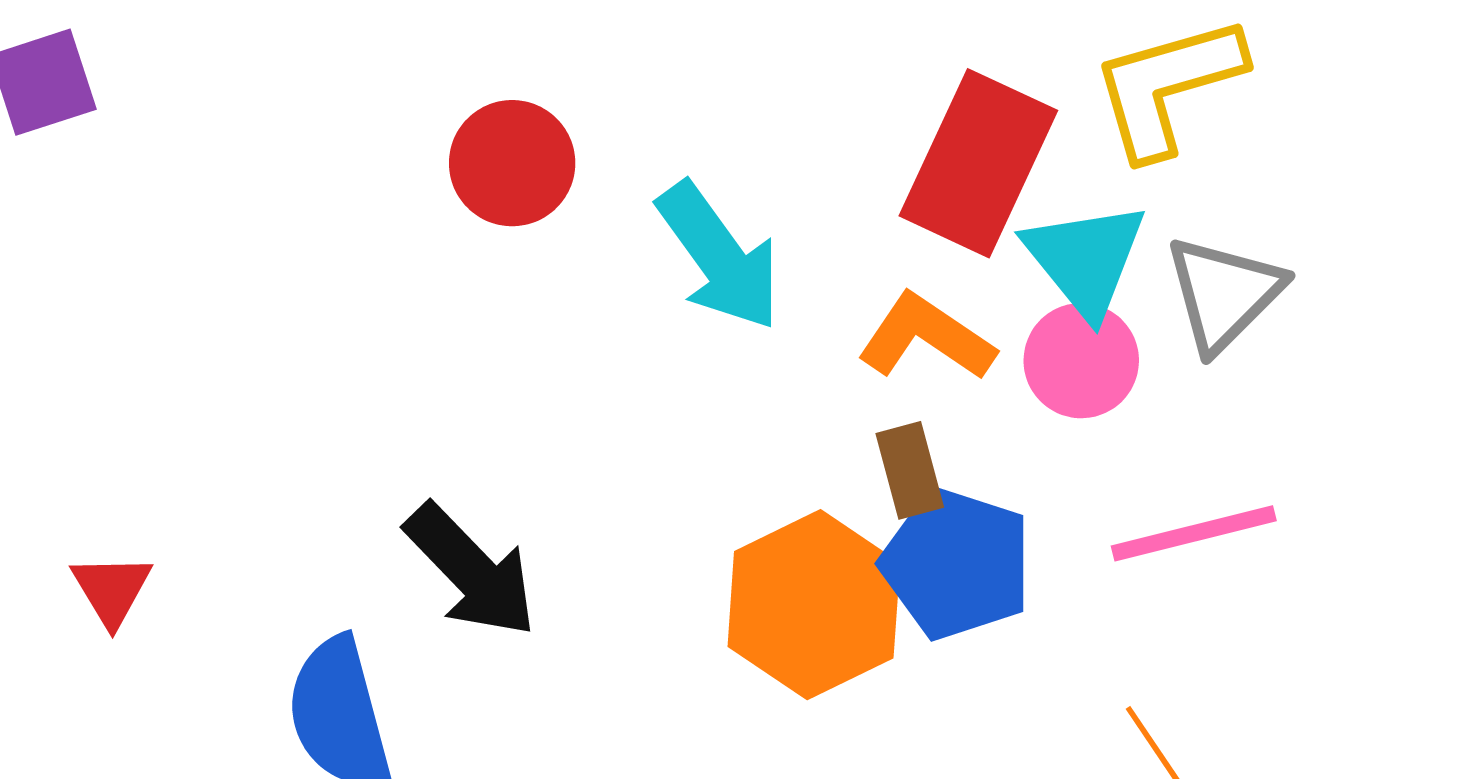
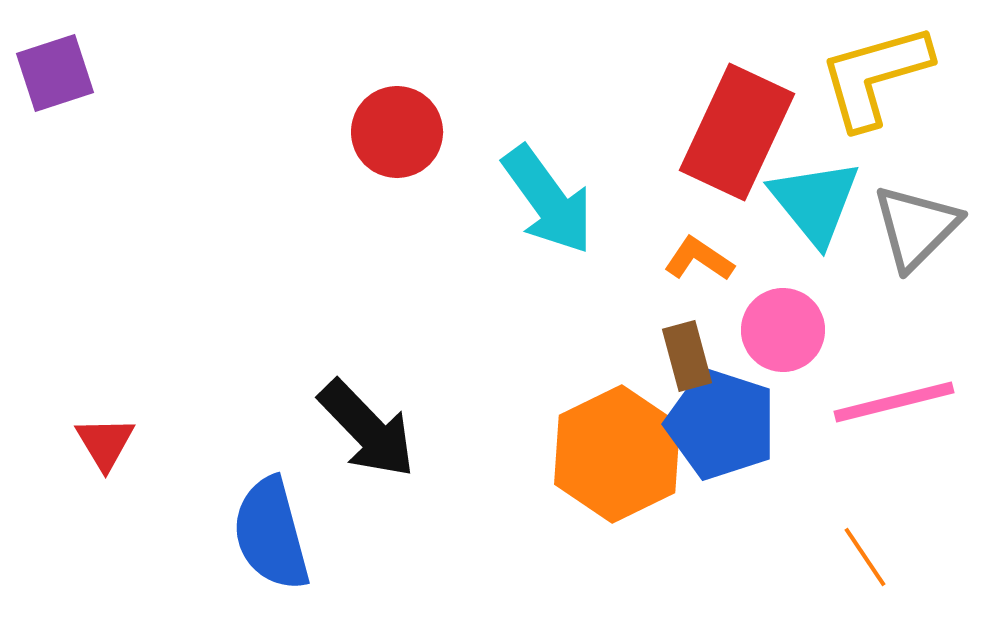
orange L-shape: (926, 337) -> (699, 259), size x0.7
pink circle: (1081, 361) -> (783, 330), moved

